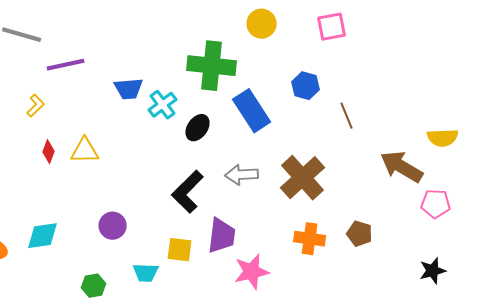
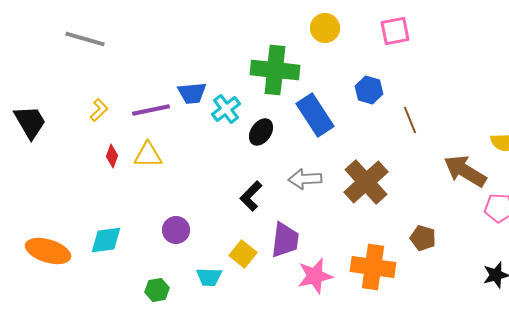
purple line: (66, 65) -> (151, 110), moved
black L-shape: (188, 192) -> (251, 196), size x0.7
orange cross: (310, 239) -> (373, 267), moved, size x1.4
yellow square: (180, 250) -> (243, 254), turned 32

